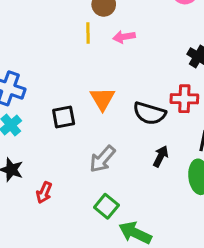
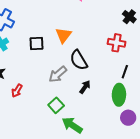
black semicircle: (150, 113) -> (79, 60), moved, turned 35
black arrow: (161, 156) -> (85, 87), moved

